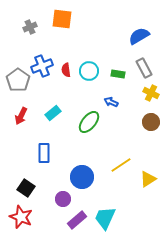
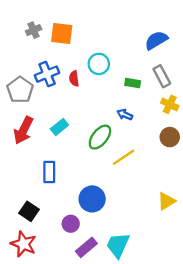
orange square: (62, 19) -> (62, 34), moved
cyan circle: (89, 71) -> (99, 64), moved
red arrow: (21, 116) -> (23, 130), size x1.4
yellow line: (121, 165) -> (124, 157), moved

